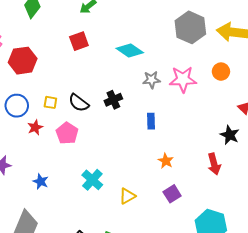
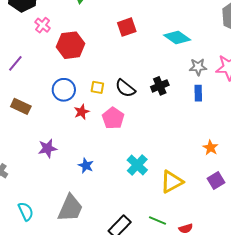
blue rectangle: (151, 121) -> (198, 93), moved
yellow triangle: (127, 196) -> (172, 182), size x1.4

